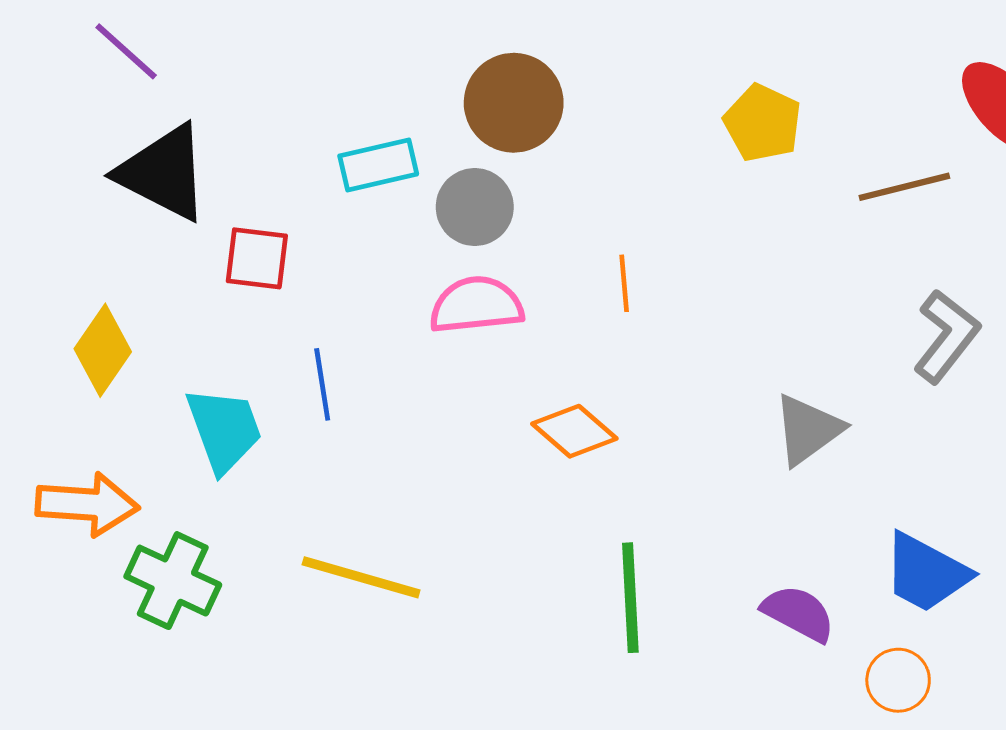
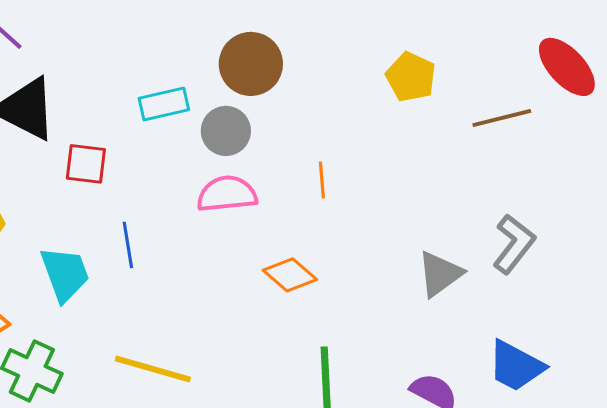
gray L-shape: (946, 336) -> (514, 244), moved

